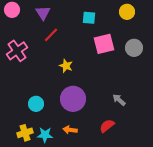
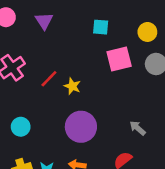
yellow circle: (127, 12) -> (147, 32), moved
red line: (51, 35) -> (49, 79), moved
cyan circle: (36, 104) -> (21, 127), moved

